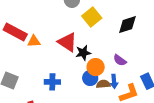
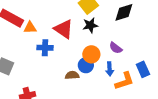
black star: (83, 53) -> (90, 25), moved
blue cross: (52, 82) -> (45, 48), moved
brown semicircle: (103, 84) -> (72, 75), moved

